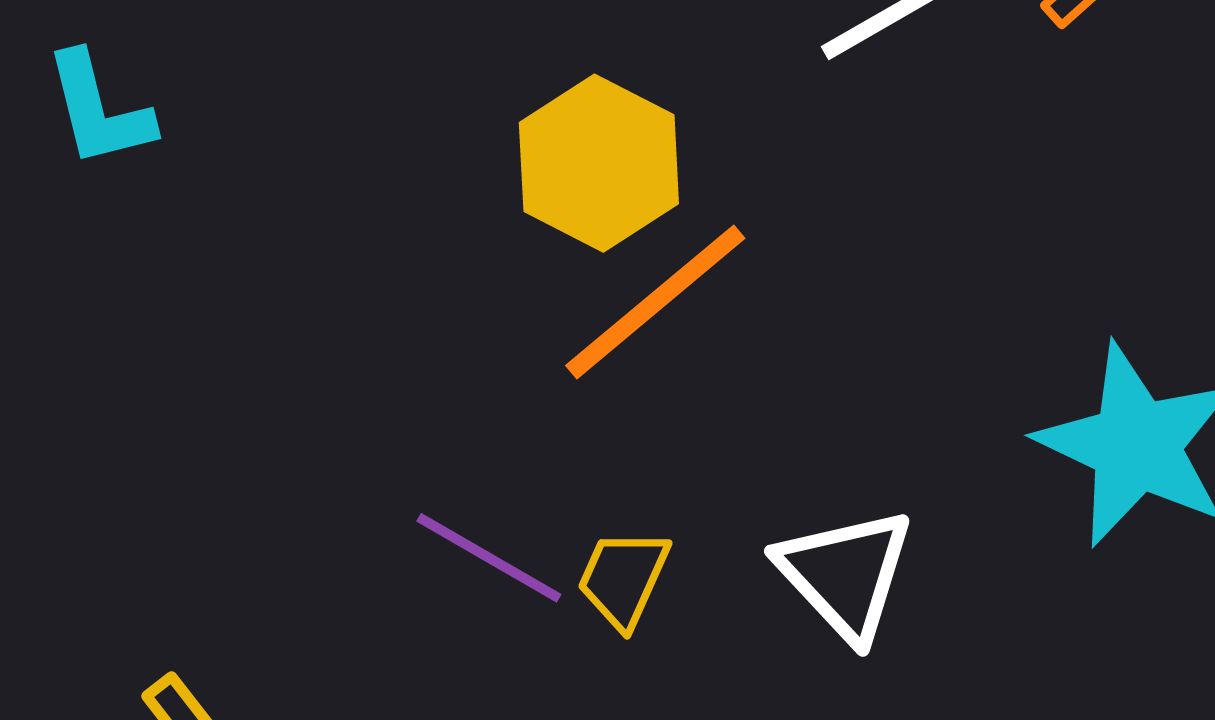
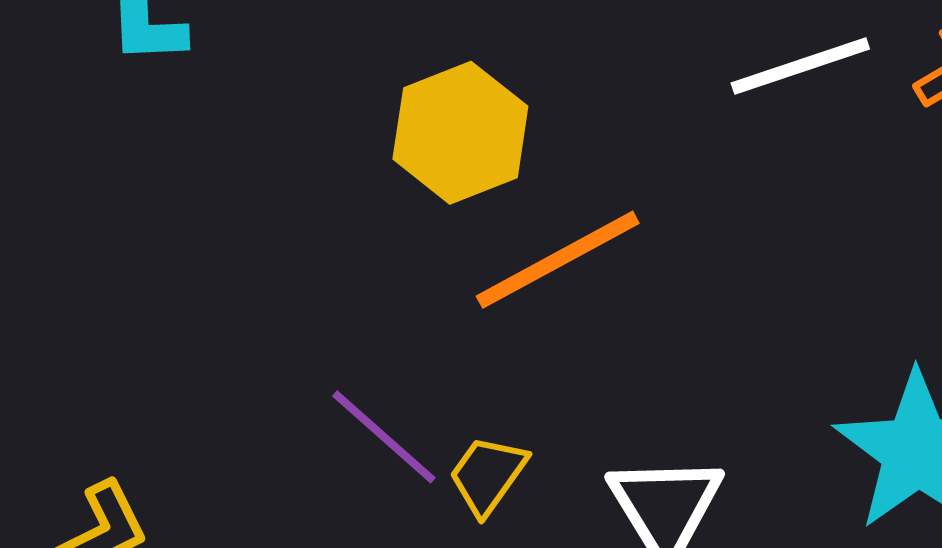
yellow hexagon: (599, 163) -> (460, 133), moved

